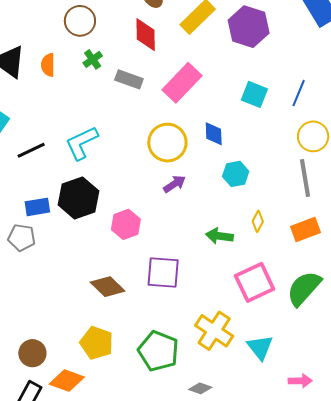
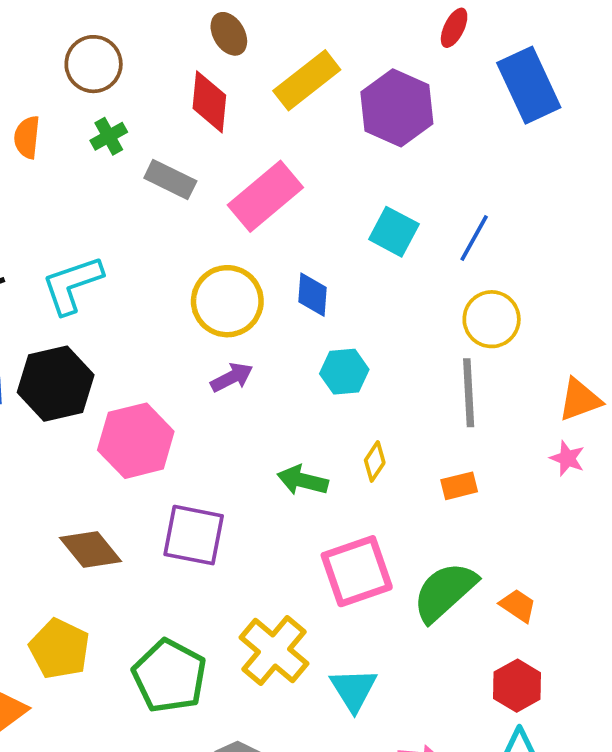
pink hexagon: (126, 224) -> (136, 441), size x1.4
orange rectangle: (305, 230) -> (459, 486), size x0.7

